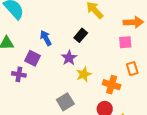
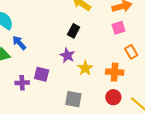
blue arrow: (46, 38) -> (19, 43), moved
purple square: (33, 58) -> (42, 74), moved
gray square: (65, 102) -> (73, 99), turned -36

